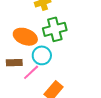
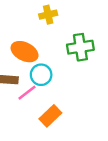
green cross: (55, 29) -> (80, 47), moved

